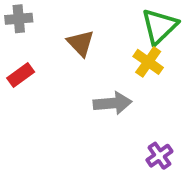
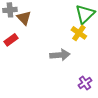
brown triangle: (81, 43) -> (24, 18), moved

